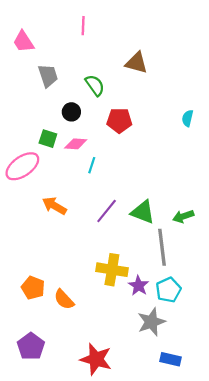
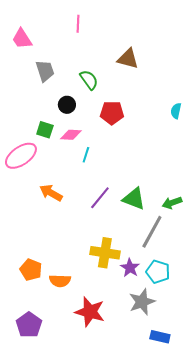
gray line: (162, 247) -> (152, 232), turned 36
cyan pentagon: (168, 290) -> (158, 272), turned -30
orange semicircle: (64, 299) -> (60, 281), turned -45
red star: (96, 359) -> (90, 312), moved

